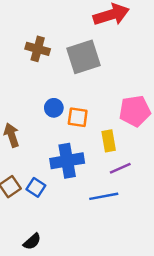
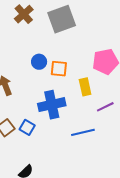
brown cross: (38, 49) -> (24, 14), turned 36
purple line: (120, 168) -> (105, 107), moved

